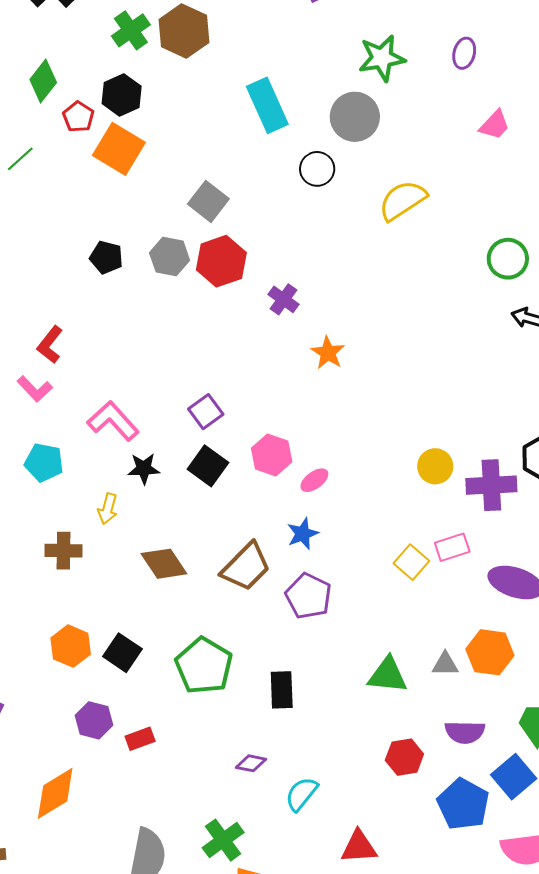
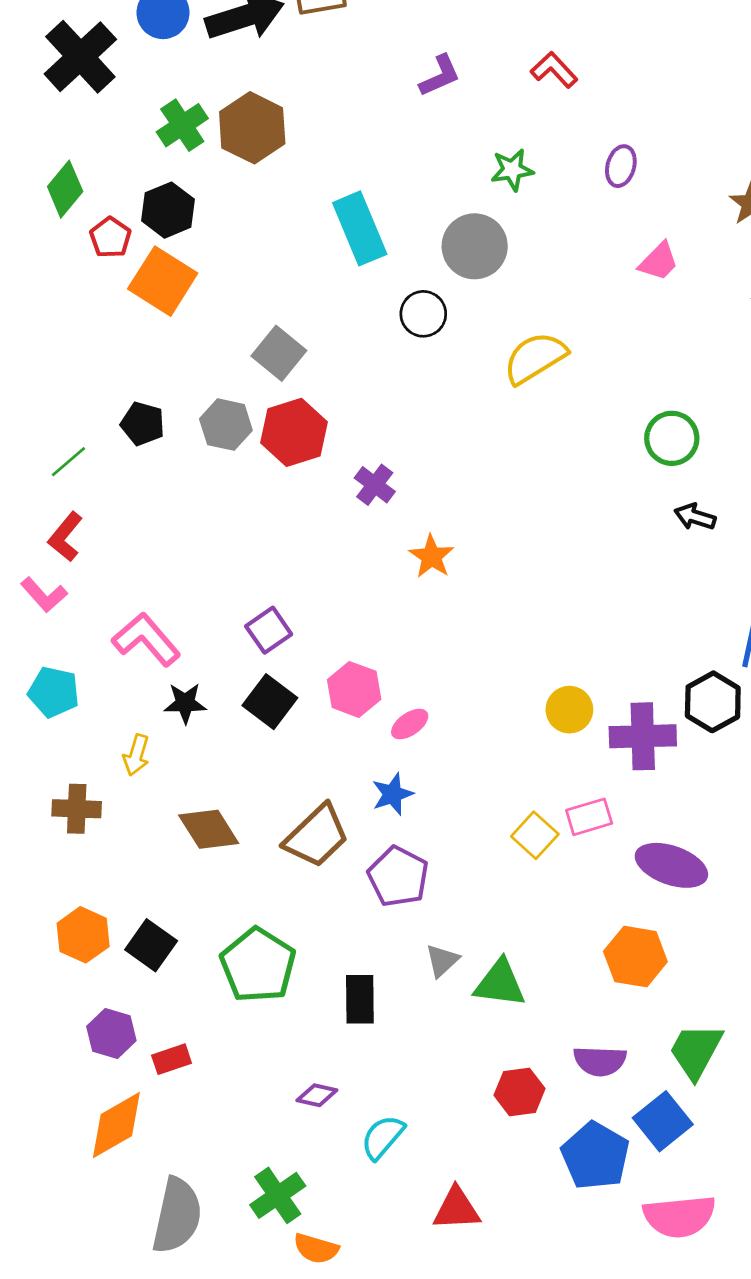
green star: (382, 58) -> (512, 170), size x0.7
green line: (20, 159) -> (68, 462), moved
gray triangle: (445, 664) -> (442, 961), moved, turned -44
orange diamond: (55, 793) -> (116, 1125), moved

